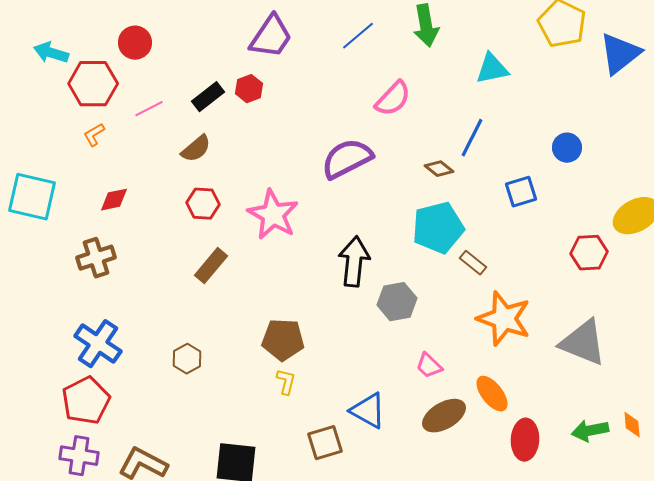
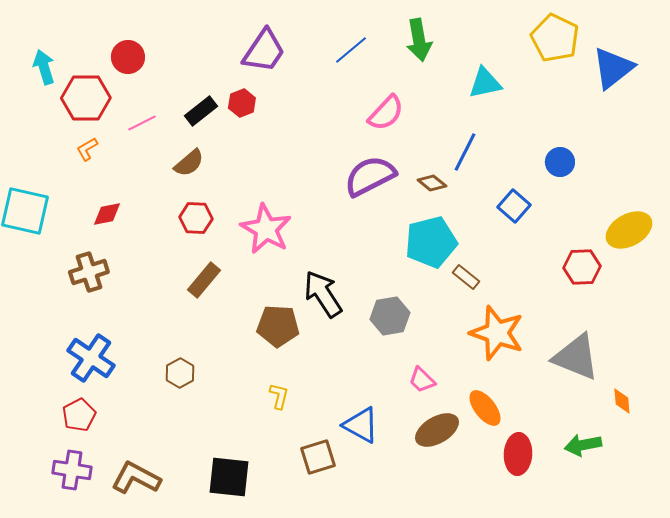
cyan arrow: (51, 53) -> (44, 67), turned 56
purple semicircle: (347, 159) -> (370, 176), moved
blue square: (521, 192) -> (514, 206), turned -32
black arrow: (354, 262) -> (323, 294), moved, turned -39
brown pentagon: (283, 340) -> (278, 326), moved
red pentagon: (86, 401) -> (79, 415), size x0.7
orange diamond: (632, 425) -> (622, 401), moved

